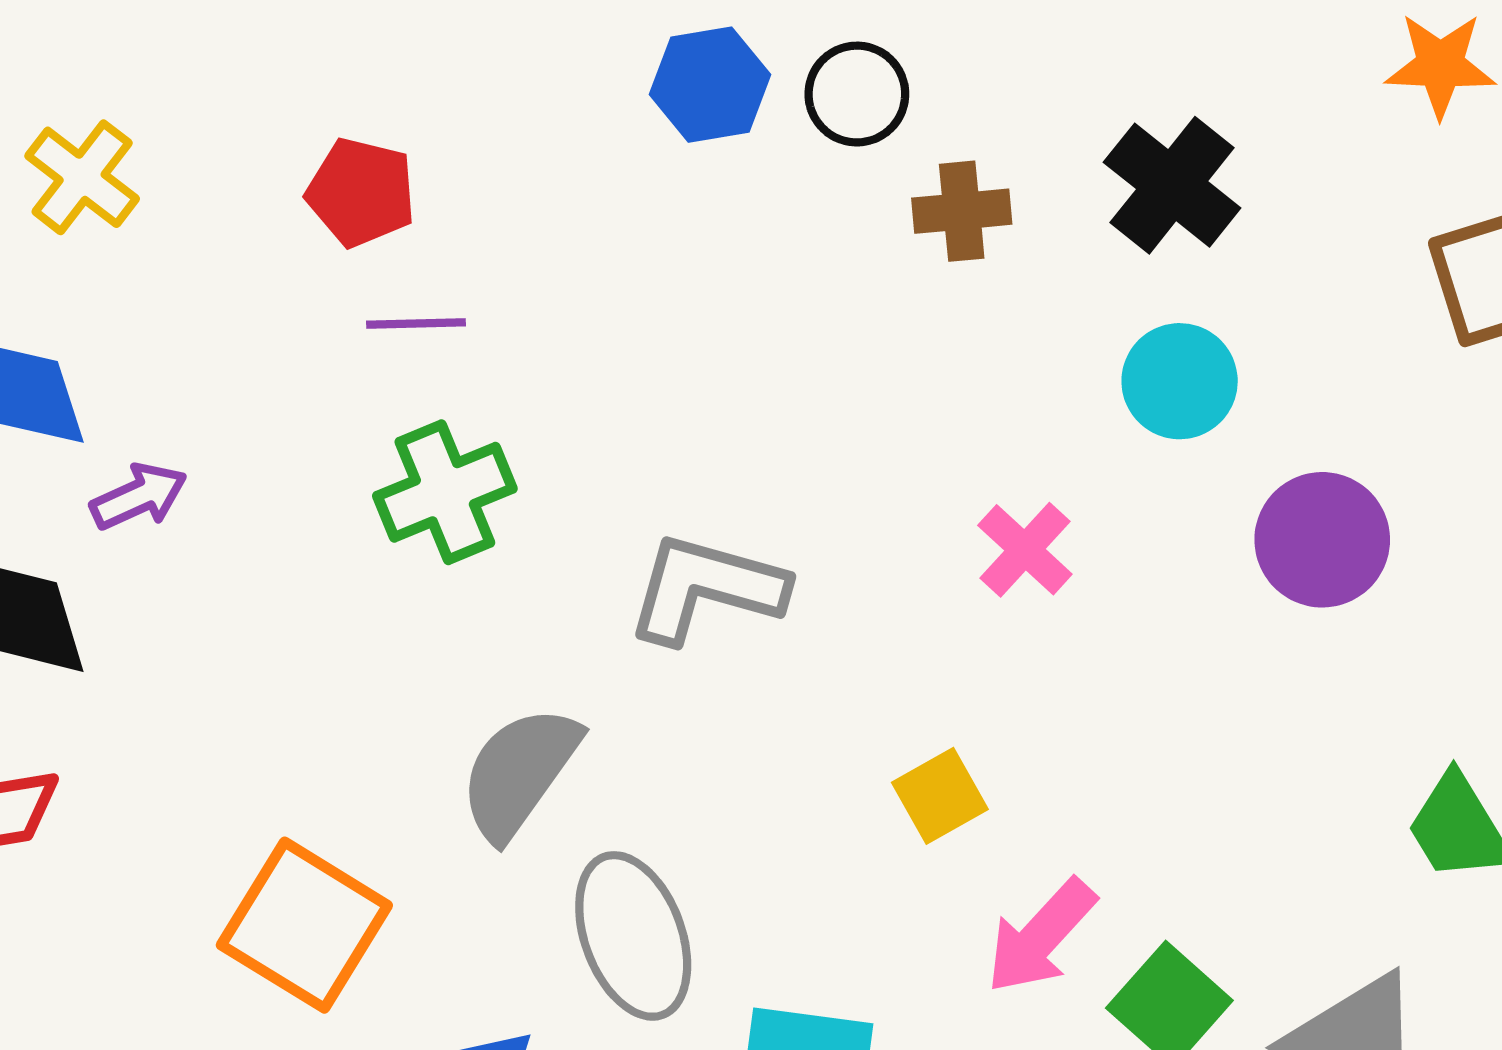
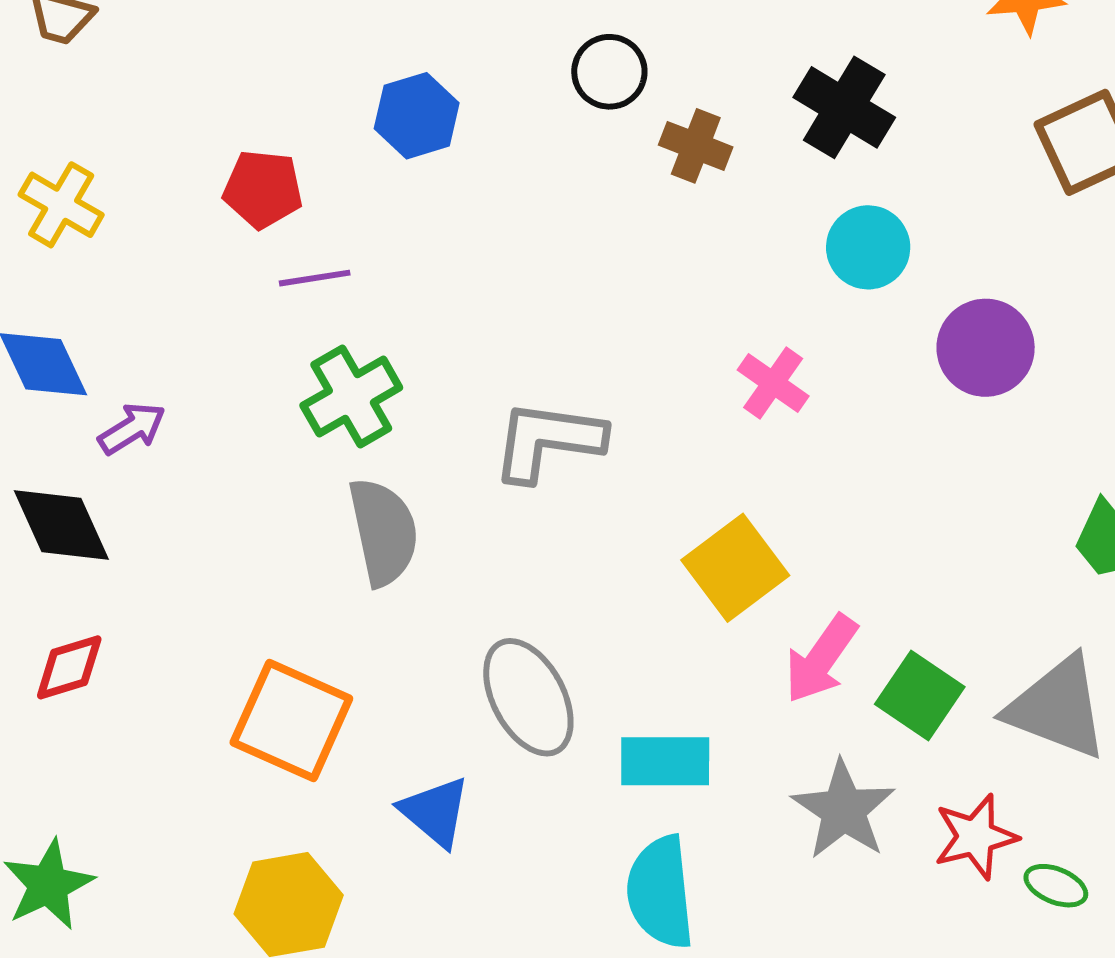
blue hexagon: (710, 85) -> (417, 116), moved
brown cross: (962, 211) -> (696, 146), turned 34
gray semicircle: (519, 772) -> (383, 532), moved, turned 140
yellow square: (940, 796) -> (735, 568), size x1.5

